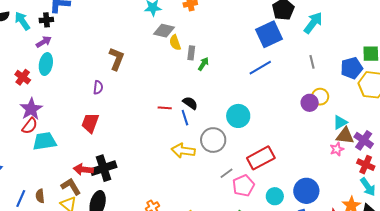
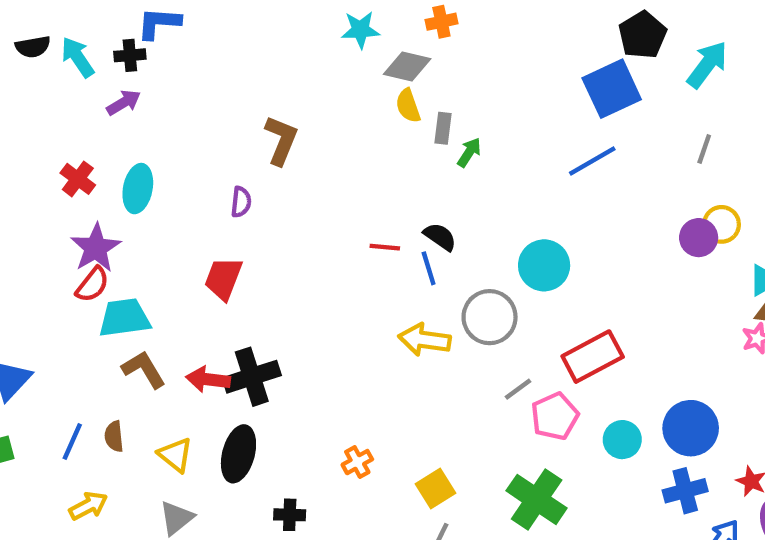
gray diamond: (164, 31) -> (407, 66), moved
gray line: (312, 62) -> (704, 149), turned 32
cyan ellipse: (46, 64) -> (138, 189), moved
brown L-shape: (71, 187) -> (144, 369), moved

